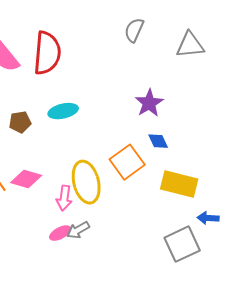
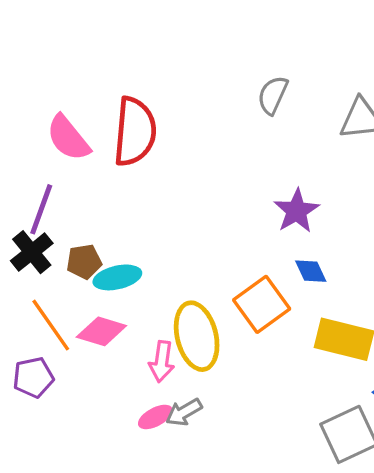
cyan ellipse: (63, 111) -> (117, 277), moved
brown pentagon: (20, 122) -> (84, 262), moved

